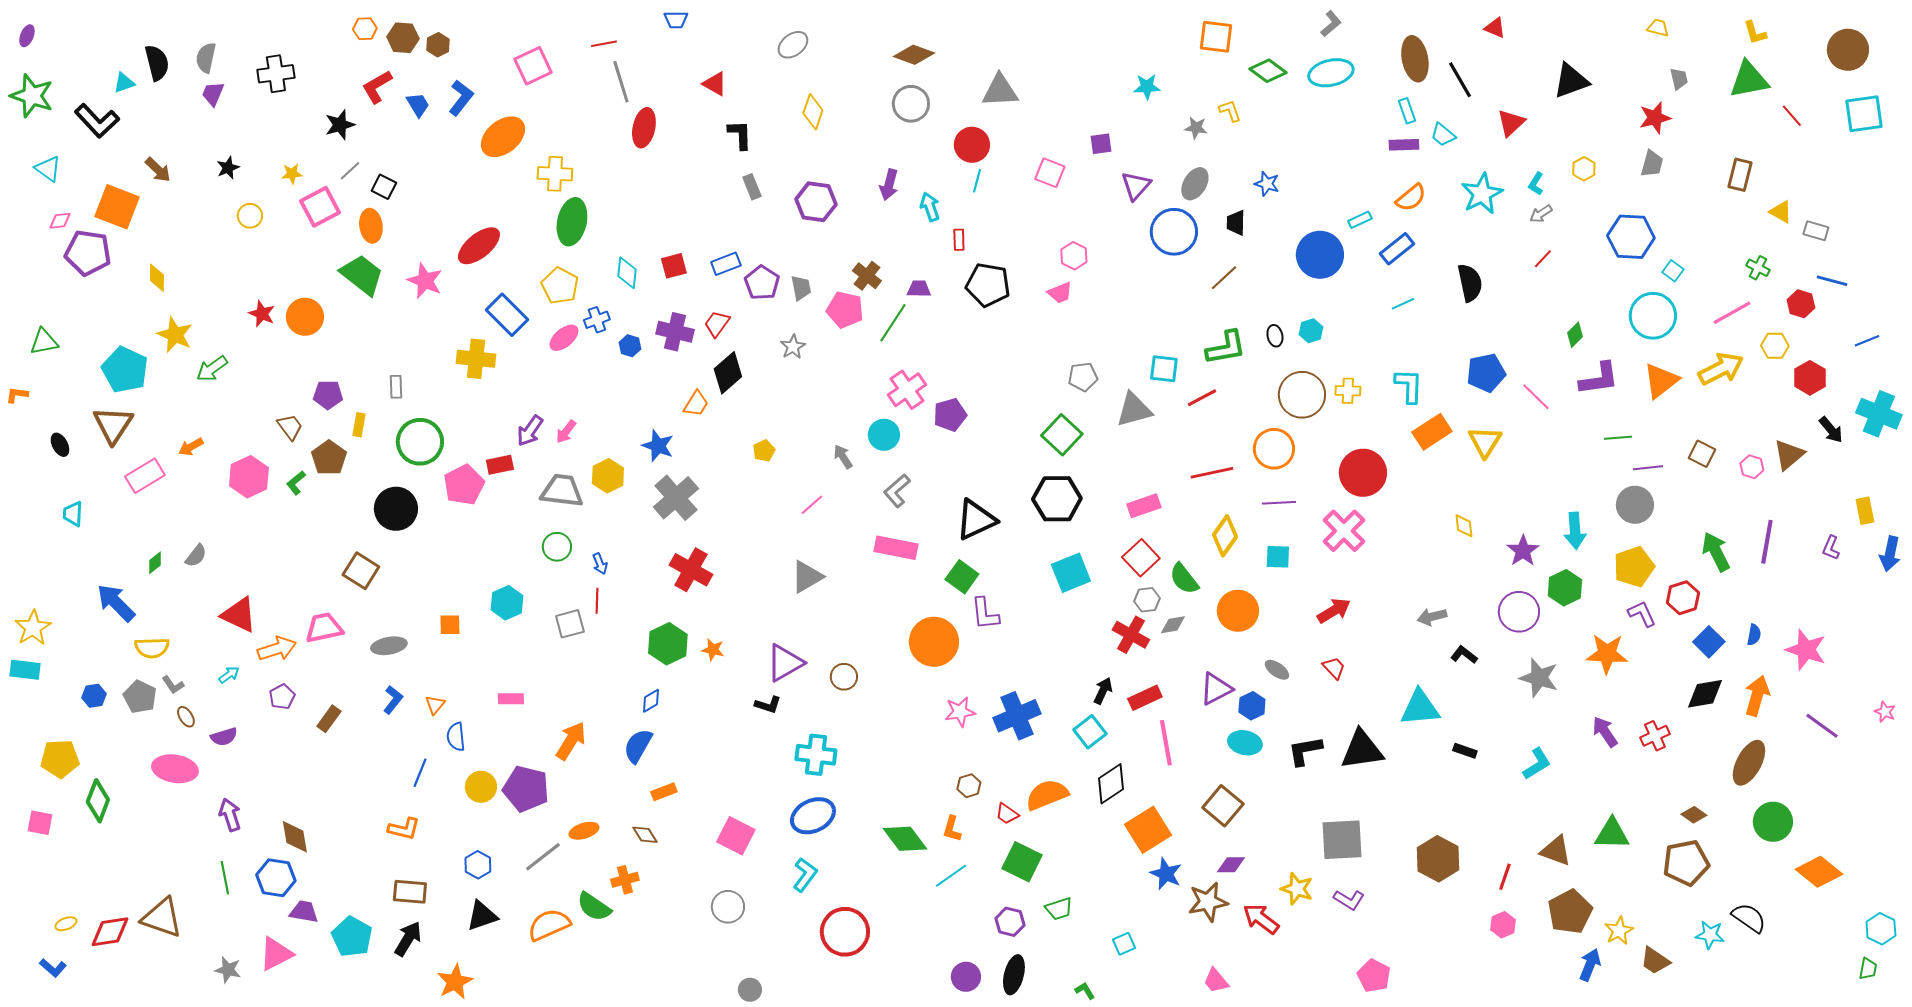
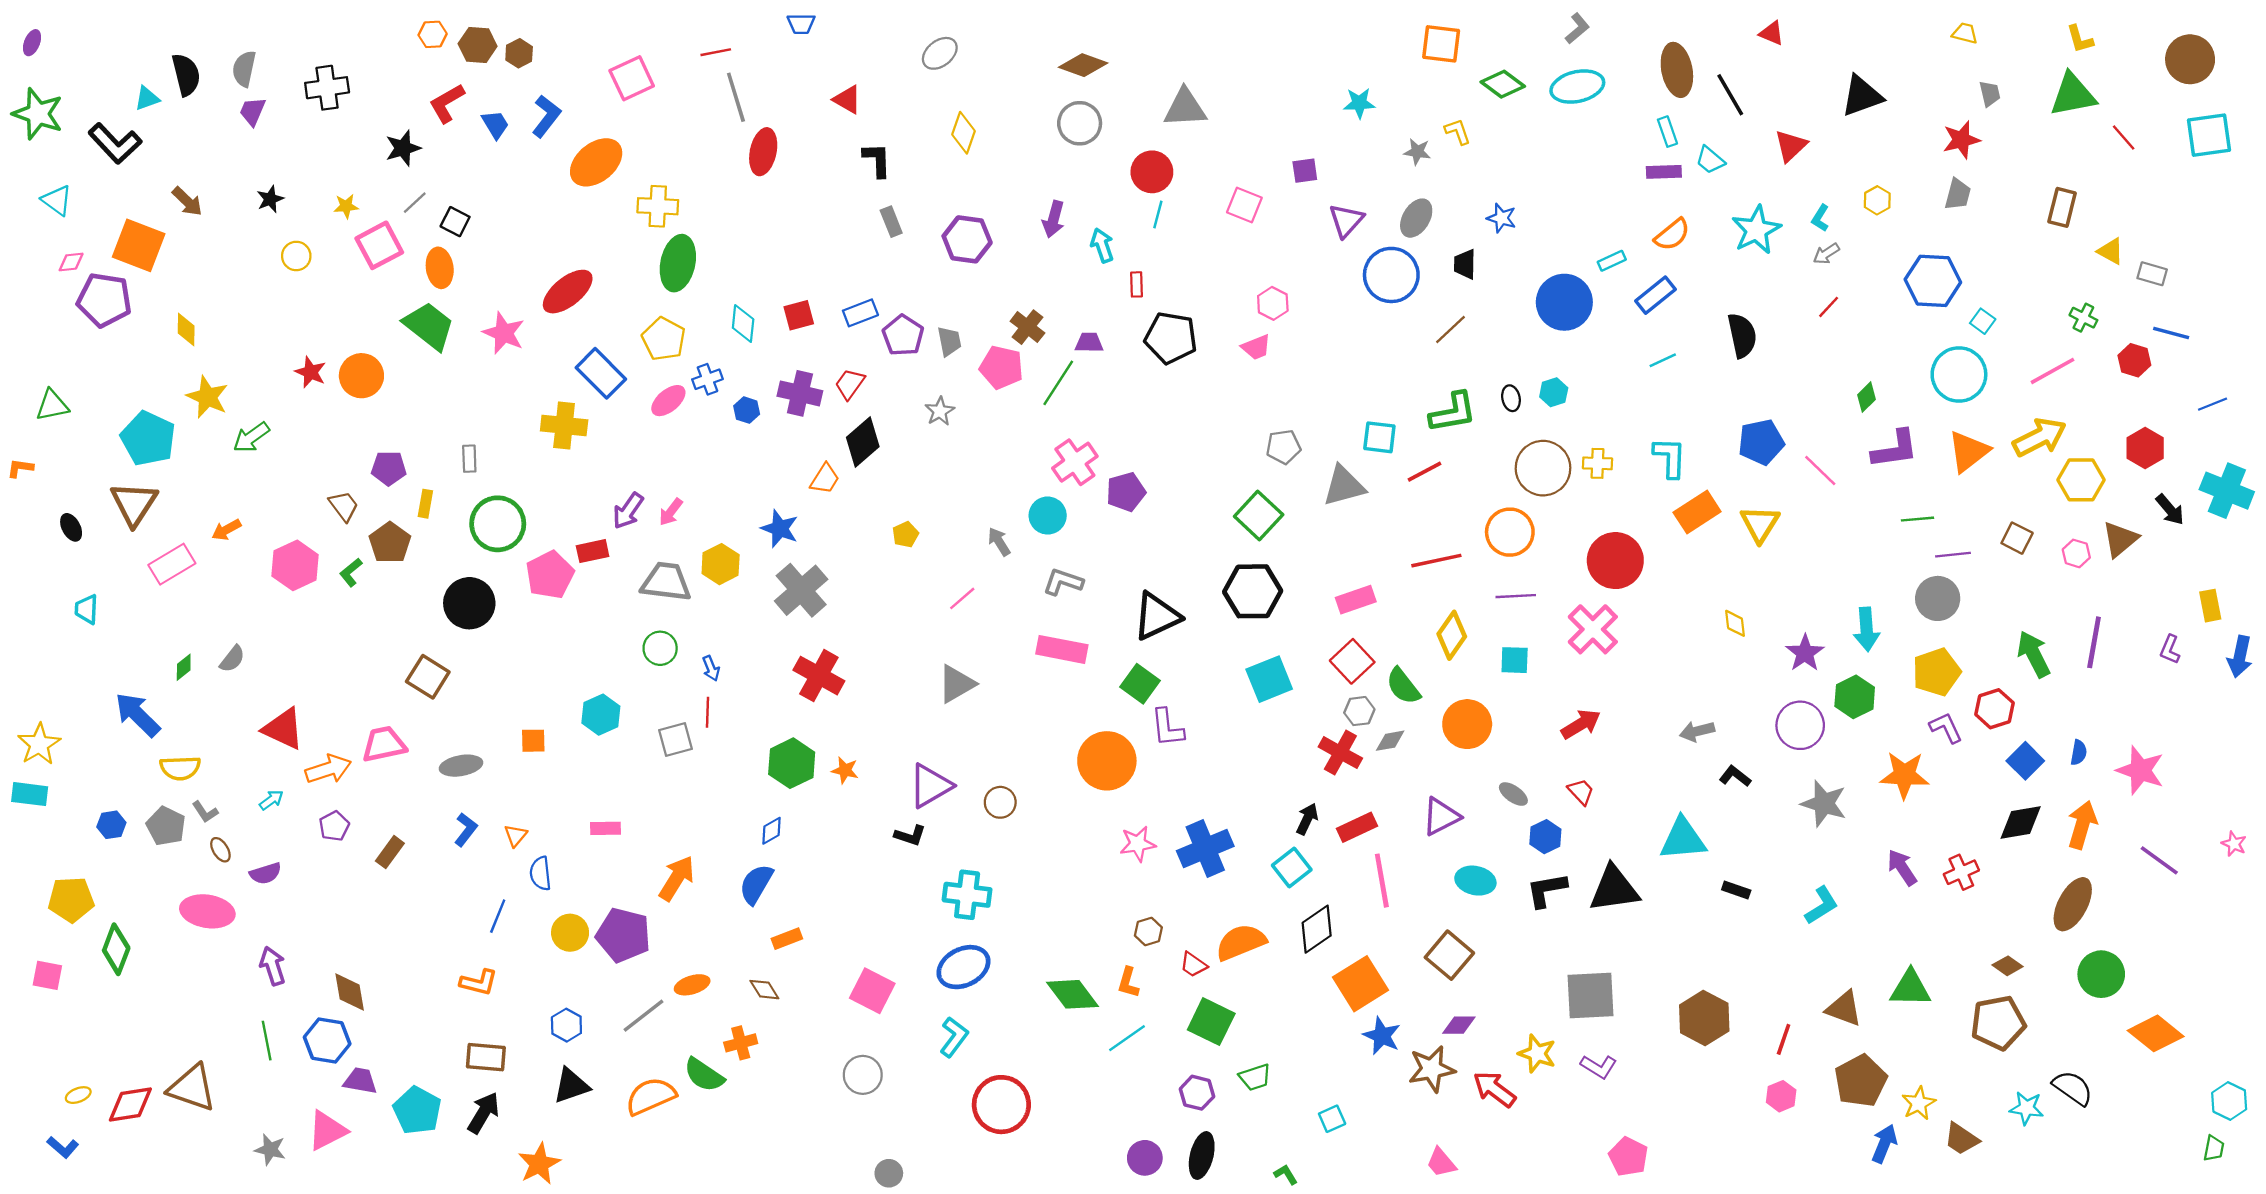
yellow hexagon: (1775, 346) -> (2081, 480), moved, size x1.4
gray L-shape: (897, 491) -> (1063, 582), turned 60
blue hexagon: (1252, 706) -> (1545, 837), moved

